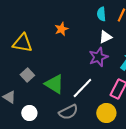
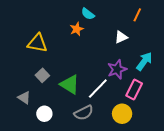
cyan semicircle: (101, 14) -> (88, 14), moved, turned -48
purple star: (98, 57) -> (117, 69), moved

